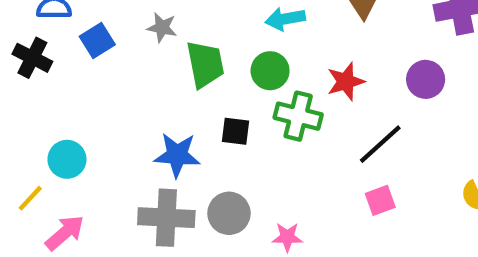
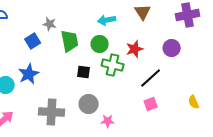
blue square: (97, 40) -> (33, 41), moved
blue star: (177, 155) -> (29, 74), moved, turned -30
gray circle: (229, 213) -> (89, 104), moved

